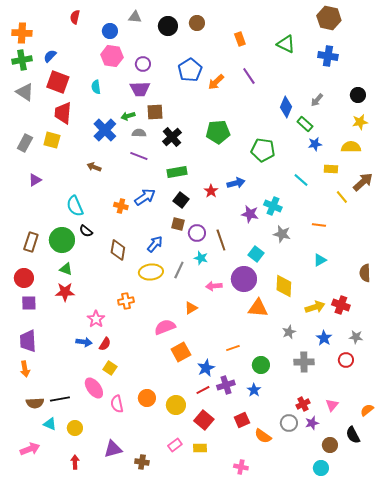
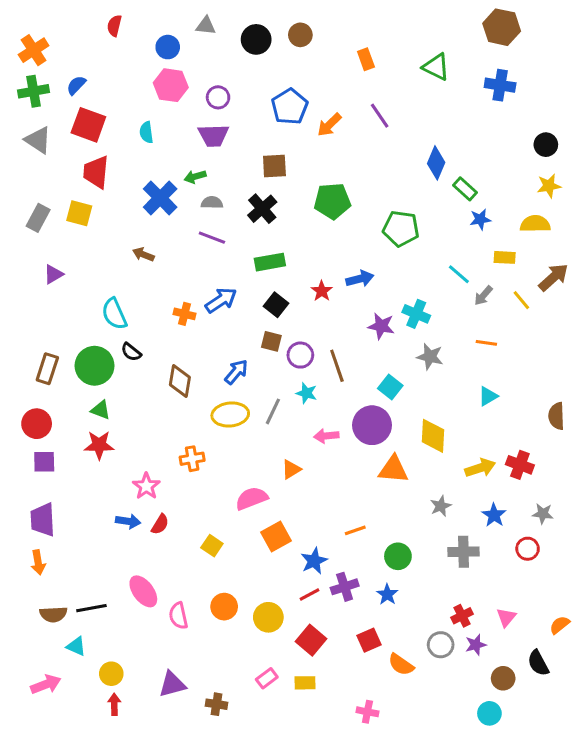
orange cross: (22, 33) -> (34, 50), turned -36
gray arrow: (317, 100) -> (483, 296), moved
brown square: (155, 112) -> (274, 166), moved
yellow square: (110, 368) -> (212, 546), moved
yellow circle: (75, 428) -> (111, 674), moved

